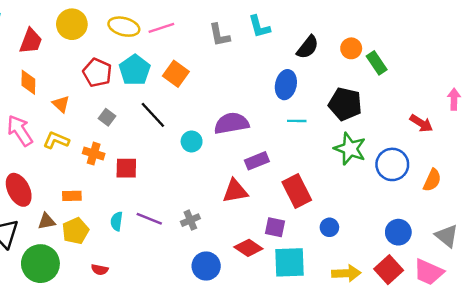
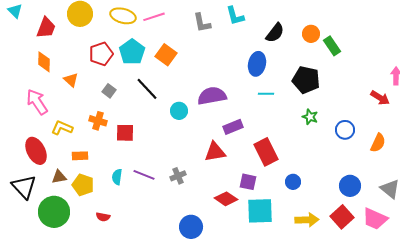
red pentagon: (97, 73) -> (101, 54), turned 30
red arrow: (421, 123) -> (380, 98), moved
yellow L-shape: (56, 140) -> (62, 128), moved
green star: (350, 149) -> (310, 117), size x0.6
blue circle: (392, 164) -> (345, 130), size x0.7
yellow pentagon: (75, 231) -> (83, 185), turned -30
blue circle: (206, 266) -> (191, 227), moved

